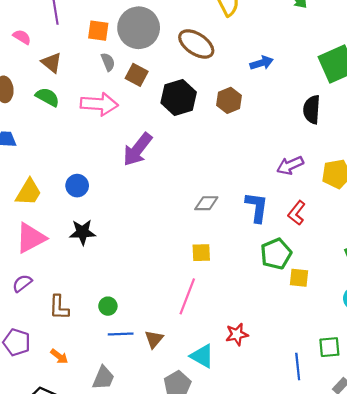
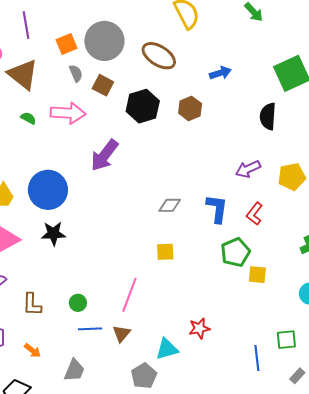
orange square: (98, 31) -> (67, 44), turned -30
brown triangle: (51, 63) -> (23, 74), size x1.6
green semicircle: (47, 97) -> (28, 118), moved, size x0.7
blue circle: (77, 186) -> (48, 190), size x1.8
pink line: (187, 296) -> (129, 295), moved
cyan triangle: (202, 356) -> (167, 349), turned -45

